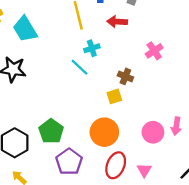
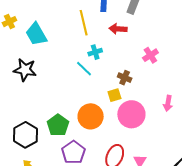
pink arrow: (176, 126) -> (168, 103), moved
orange circle: (104, 132) -> (91, 116), moved
pink circle: (153, 132) -> (131, 114), moved, size x1.4

